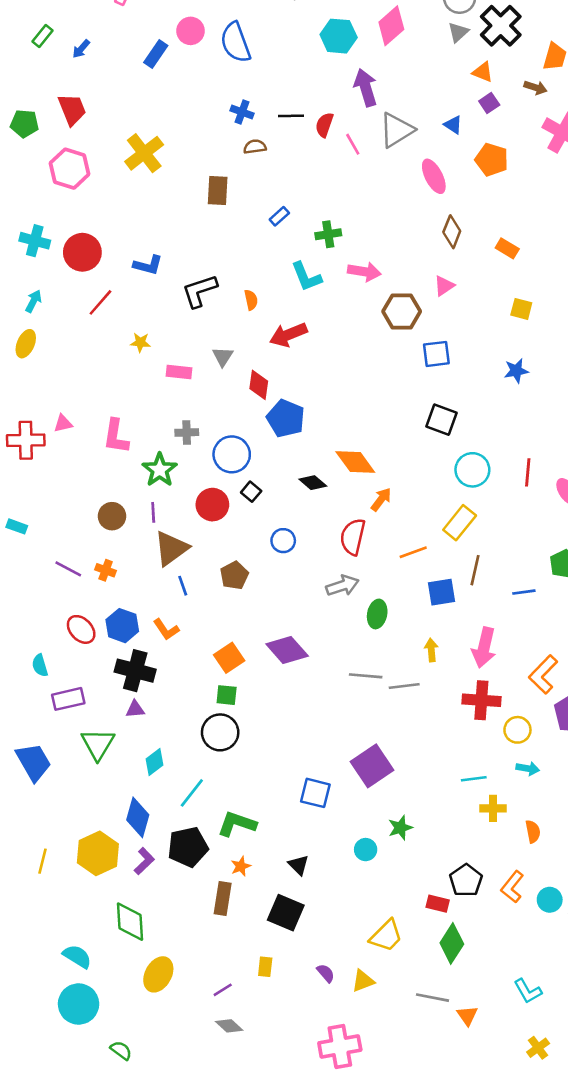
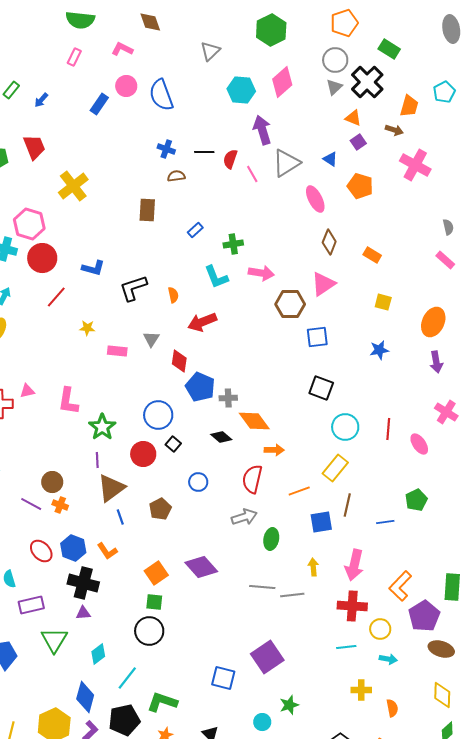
yellow cross: (144, 153) -> (73, 186), moved
pink hexagon: (70, 169) -> (29, 224), moved
pink triangle: (444, 286) -> (323, 284), size x1.5
gray cross: (187, 432) -> (228, 398), moved
orange arrow: (381, 499) -> (274, 450), turned 54
brown circle: (112, 516) -> (52, 482), moved
cyan line: (474, 779) -> (346, 647), moved

